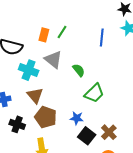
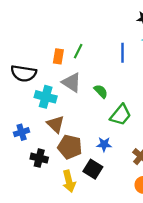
black square: (87, 136) -> (93, 169), moved

